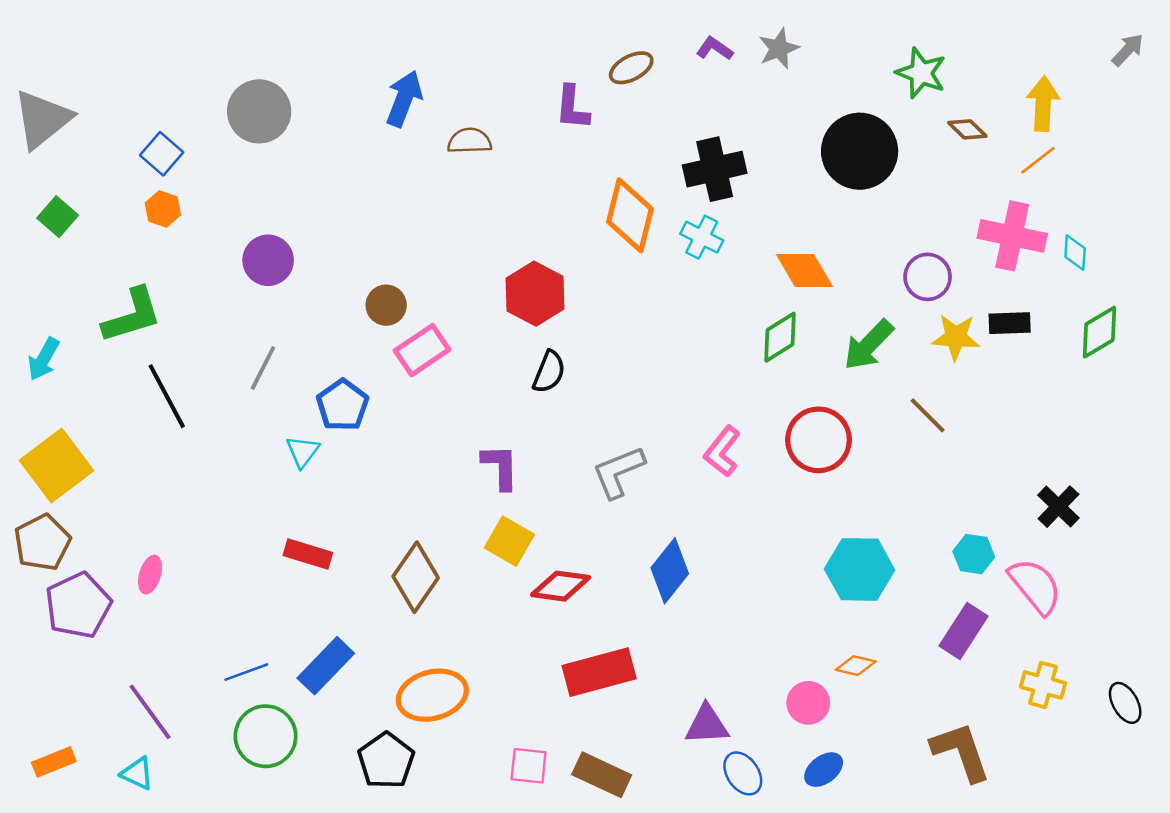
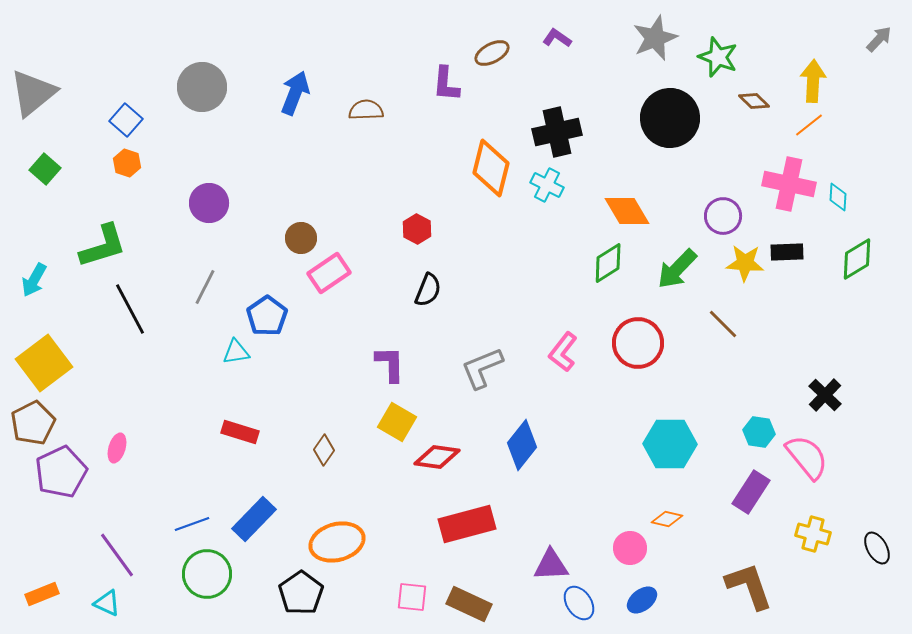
gray star: (779, 49) -> (655, 38), moved, size x1.4
blue arrow: (404, 99) -> (295, 93), moved
red hexagon: (535, 294) -> (417, 229), size x0.6
cyan triangle: (303, 451) -> (236, 352), turned 44
brown diamond: (416, 577) -> (324, 450), size x0.6

